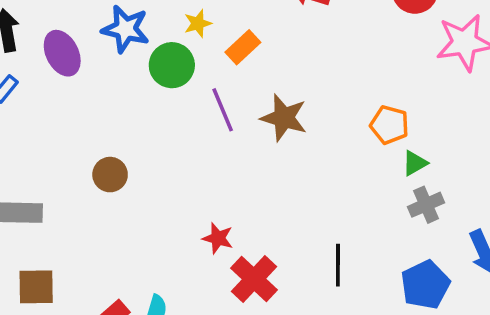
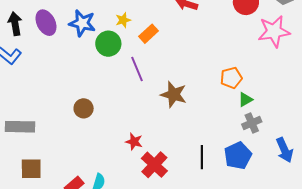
purple ellipse: (62, 53) -> (46, 23), moved
brown star: (284, 118) -> (174, 95), moved
orange pentagon: (389, 125) -> (231, 78), turned -30
brown circle: (110, 175) -> (84, 108), moved
blue pentagon: (425, 285) -> (238, 156), moved

